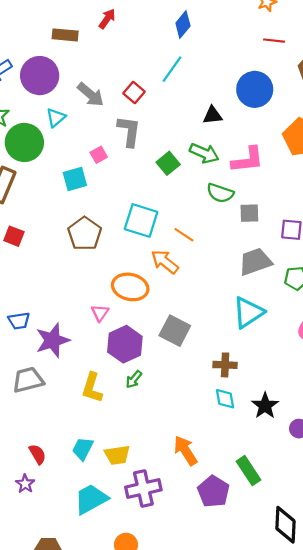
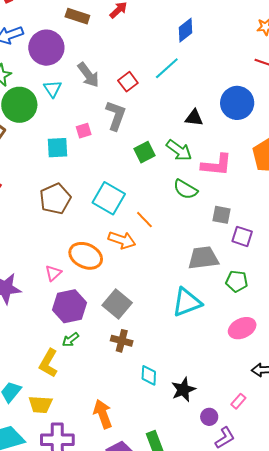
cyan triangle: (56, 118) -> (53, 89), turned -36
gray square: (249, 213) -> (222, 215), moved
orange arrow: (165, 262) -> (122, 240), turned 148
brown cross: (225, 365) -> (122, 341), moved
yellow L-shape: (92, 388) -> (49, 363), moved

